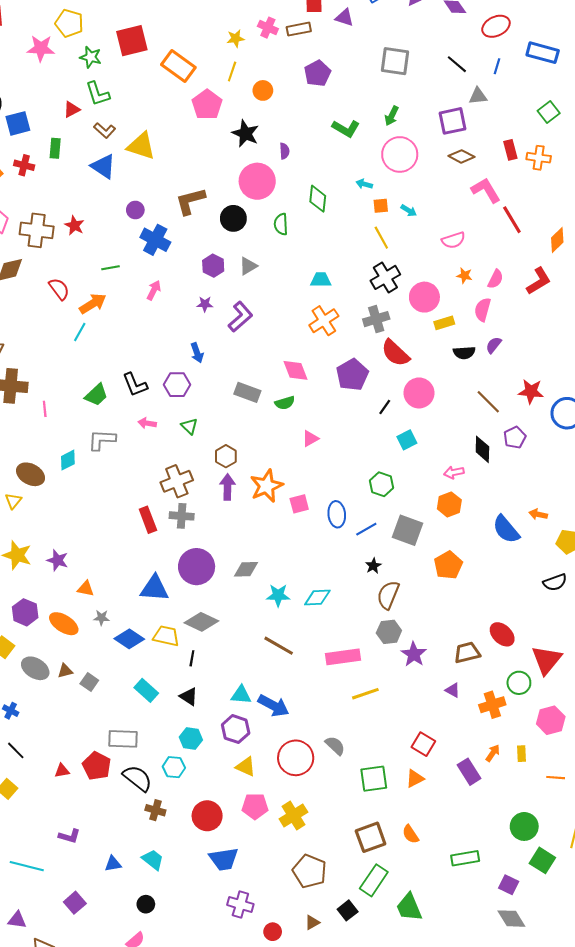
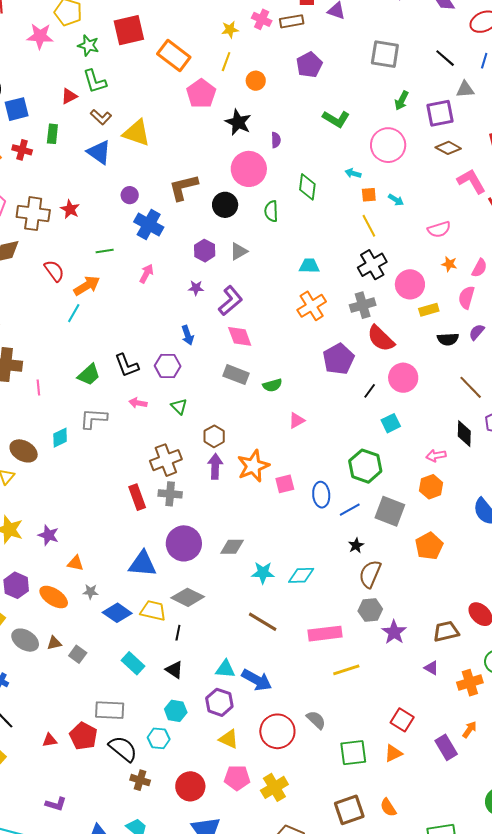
green arrow: (392, 116) -> (402, 101), moved
pink diamond: (296, 370) -> (240, 336), moved
green hexagon: (381, 484) -> (365, 466), size x1.4

